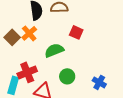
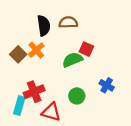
green semicircle: (54, 50) -> (73, 60), moved
blue cross: (99, 82) -> (107, 85), moved

